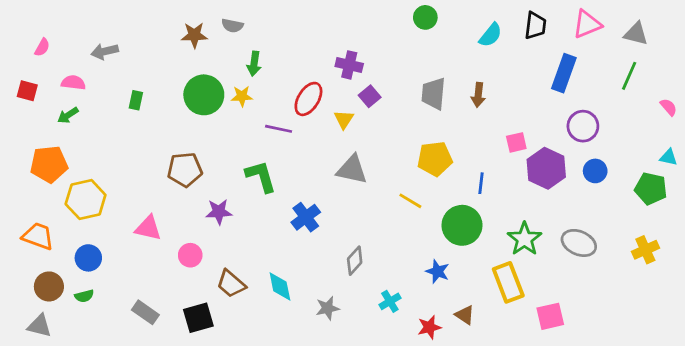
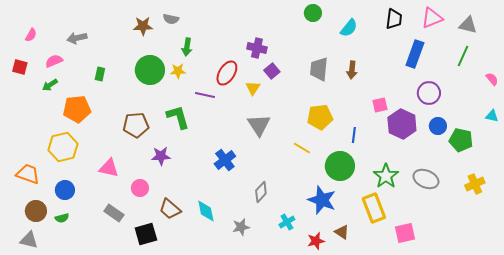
cyan semicircle: (491, 35) -> (349, 28), moved
pink semicircle: (73, 83) -> (54, 61), turned -30
orange pentagon: (49, 164) -> (77, 109), moved
gray triangle: (352, 170) -> (259, 125), turned 45
green L-shape: (261, 176) -> (178, 117), moved
green pentagon: (651, 189) -> (461, 140), moved
blue star: (438, 272) -> (322, 200), size x1.6
gray rectangle: (145, 312) -> (114, 213), moved

